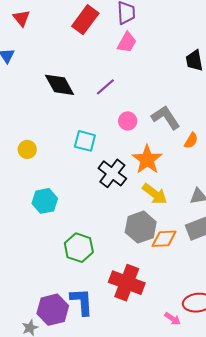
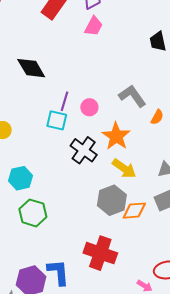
purple line: (105, 87) -> (65, 101), moved, turned -30
pink circle: (128, 121) -> (89, 107), moved
green hexagon: (79, 248) -> (33, 213), moved

